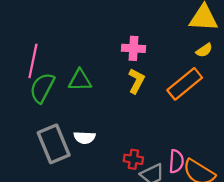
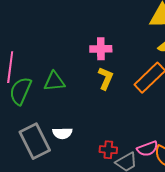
pink semicircle: (176, 161) -> (147, 149), turned 70

